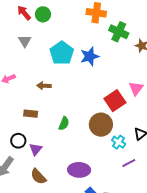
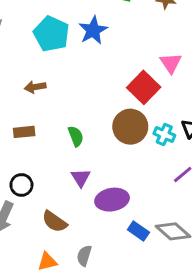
green semicircle: (64, 123) -> (76, 136), turned -32
black circle: (18, 141) -> (21, 185), moved
cyan cross: (119, 142) -> (164, 135), moved
purple triangle: (36, 149) -> (81, 178), moved

